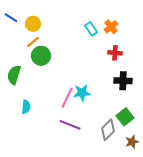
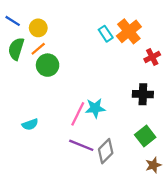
orange cross: (111, 27) -> (129, 31), size x1.5
red cross: (115, 53) -> (152, 57), moved, turned -32
green semicircle: (14, 75) -> (16, 49), moved
cyan semicircle: (26, 107) -> (30, 124), turned 64
gray diamond: (108, 130) -> (106, 151), moved

